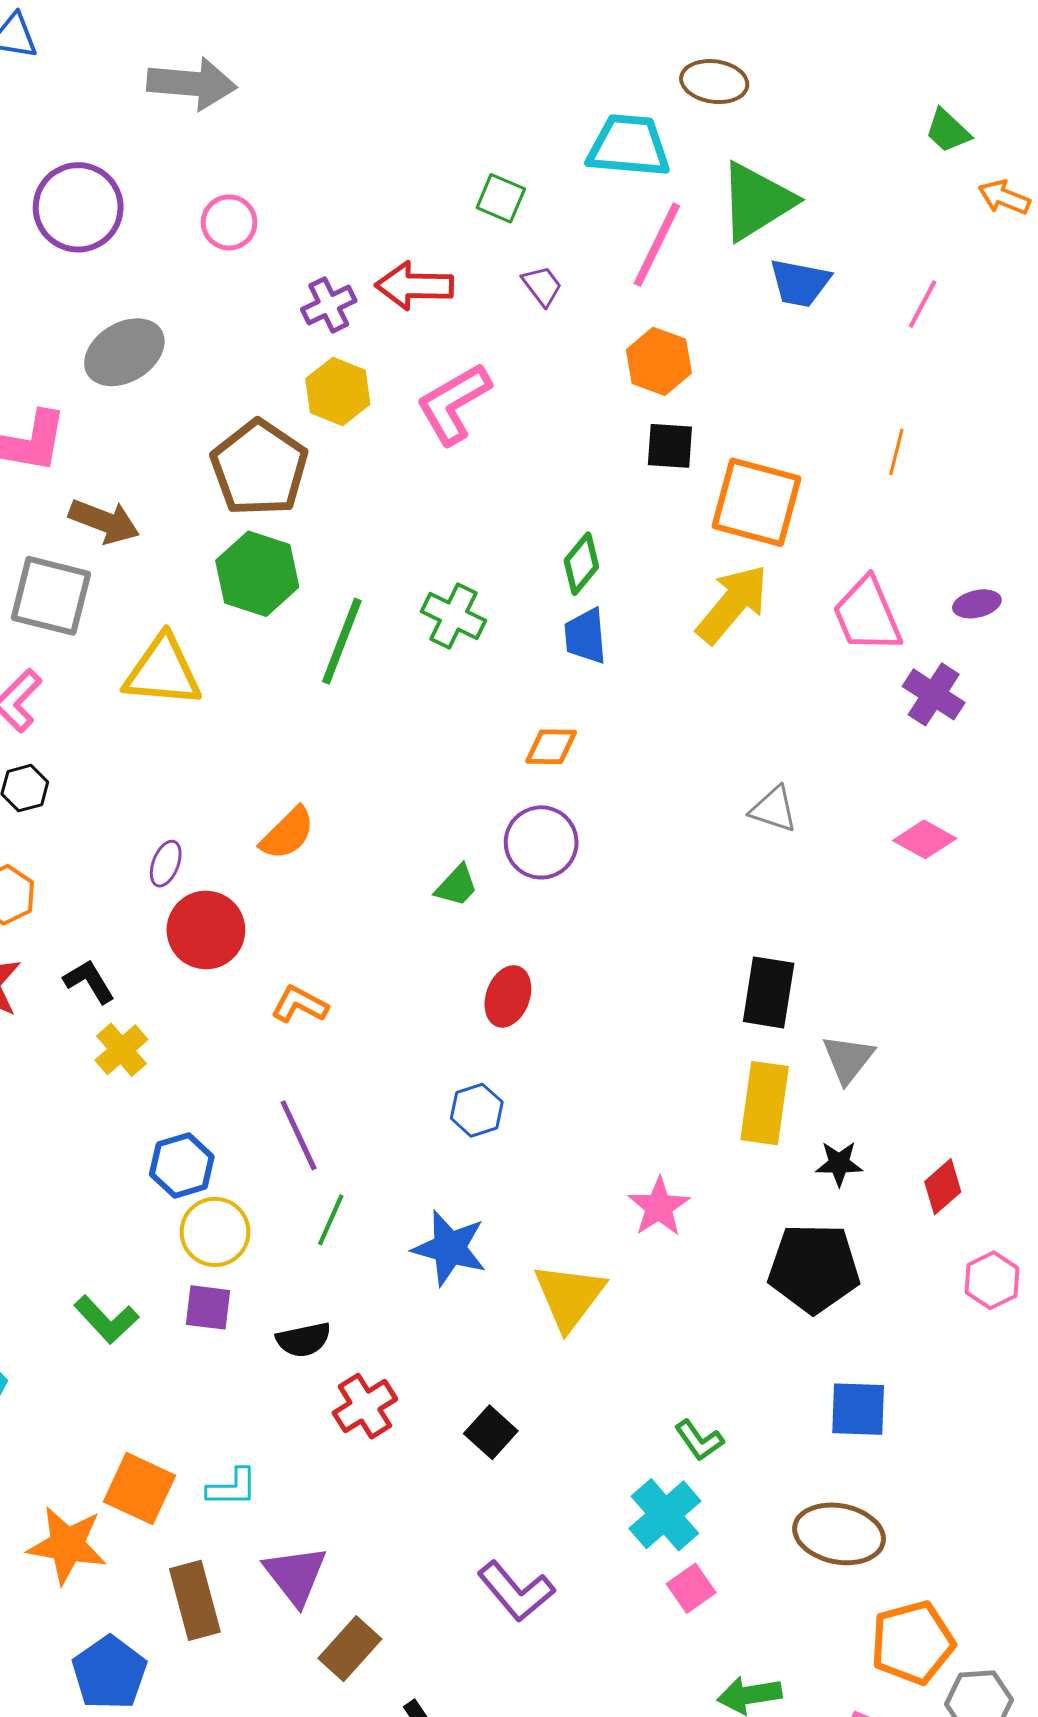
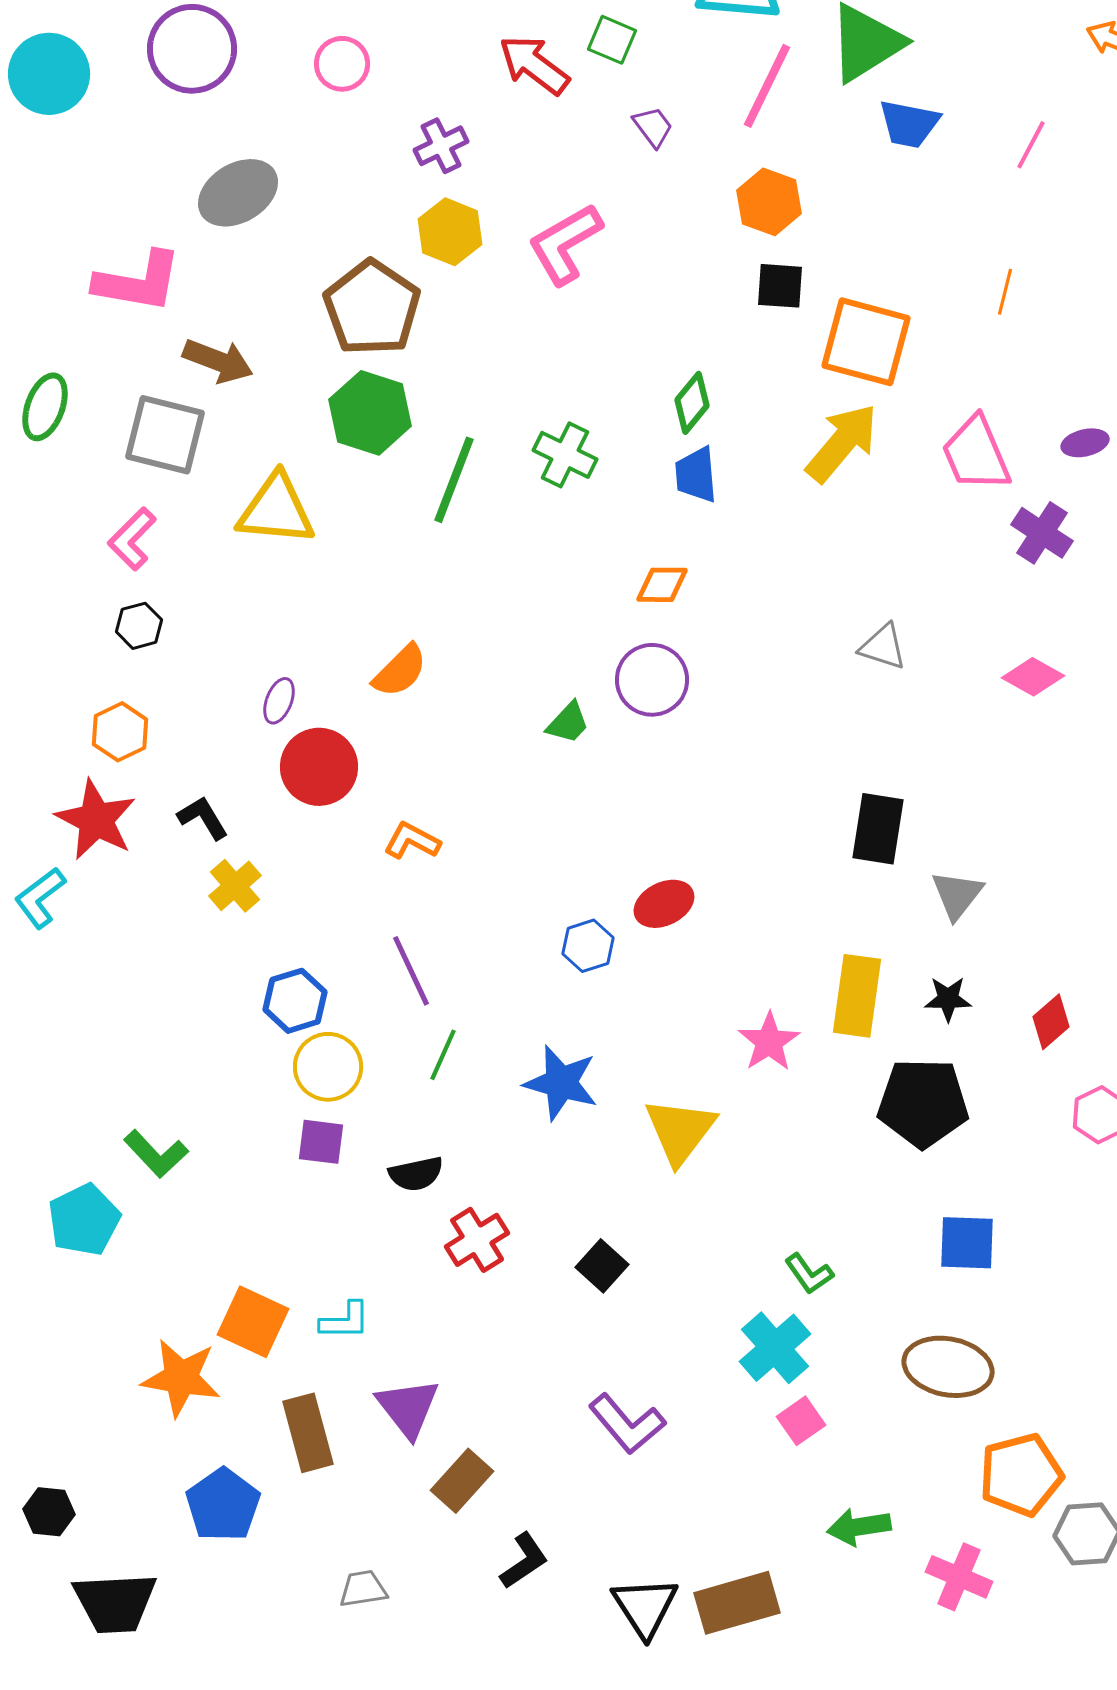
red arrow: (414, 286) -> (534, 65), moved, turned 36
red ellipse: (508, 996) -> (664, 904), moved, turned 44
yellow rectangle: (765, 1103) -> (857, 996), moved
green L-shape: (106, 1320) -> (156, 1154), moved

